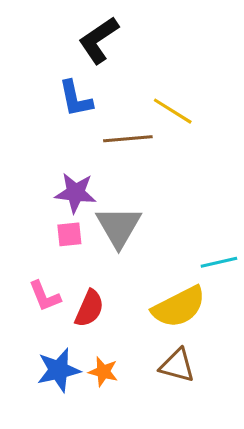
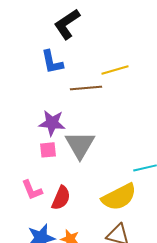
yellow line: (173, 111) -> (115, 70), turned -48

